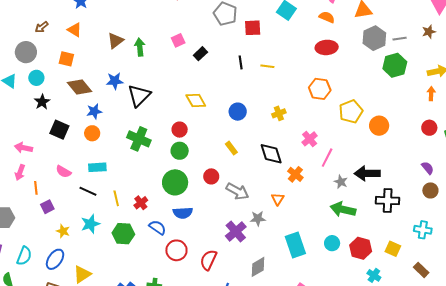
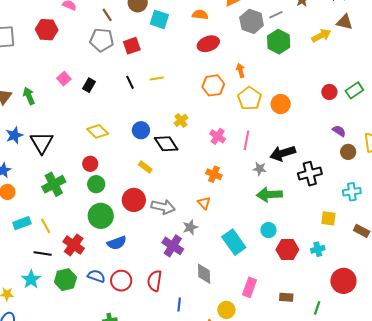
orange arrow: (431, 94) -> (240, 70), moved
green cross: (139, 139) -> (54, 184), turned -35
black diamond: (271, 154) -> (166, 144), moved
pink line: (327, 158) -> (246, 140), moved
red circle: (211, 176) -> (134, 200), size x1.5
black line: (88, 191) -> (43, 254), moved
yellow line: (116, 198) -> (46, 226), moved
red cross: (141, 203) -> (74, 245), size x1.5
blue semicircle: (158, 227) -> (96, 276), moved
red hexagon: (361, 248) -> (287, 250), moved
gray diamond: (258, 267) -> (204, 274), turned -45
cyan cross: (374, 275) -> (318, 249), turned -32

